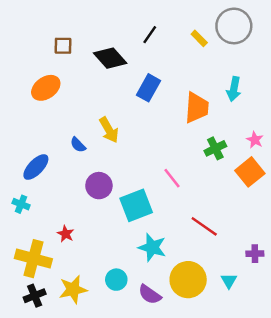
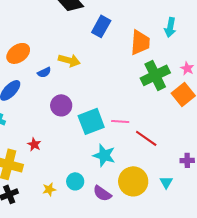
orange ellipse: (46, 88) -> (18, 53), moved
yellow arrow: (109, 130) -> (69, 60), turned -45
blue semicircle: (78, 145) -> (44, 72), turned -72
green cross: (215, 148) -> (155, 75), size x1.6
pink line: (172, 178) -> (120, 121), moved, turned -48
yellow star: (73, 289) -> (49, 189), moved, size x0.6

